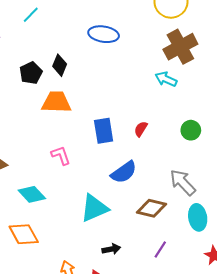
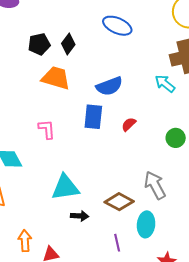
blue semicircle: (124, 172) -> (109, 86), moved
cyan ellipse: (198, 217) -> (146, 224), moved
black arrow: (111, 249) -> (80, 216), moved
purple line: (160, 249) -> (117, 243), turned -60

